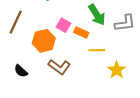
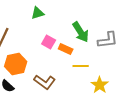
orange hexagon: (44, 41) -> (16, 64), moved

